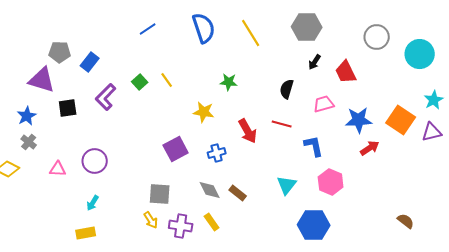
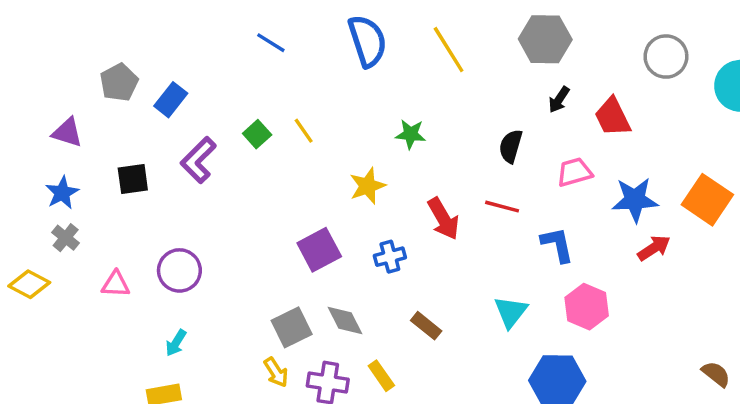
blue line: (148, 29) -> (271, 43), turned 66
gray pentagon: (60, 52) -> (119, 82), turned -30
purple triangle: (42, 80) -> (67, 132), moved, size x0.7
yellow star: (204, 112) -> (367, 186), turned -30
gray diamond: (210, 190) -> (345, 320), moved
gray square: (160, 194) -> (292, 327), turned -30

